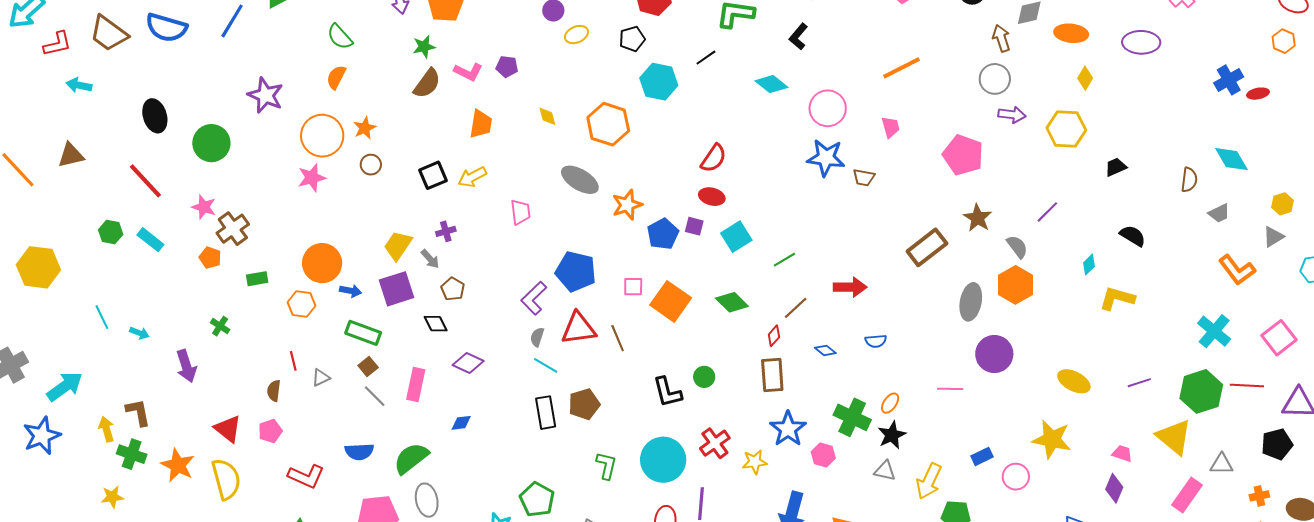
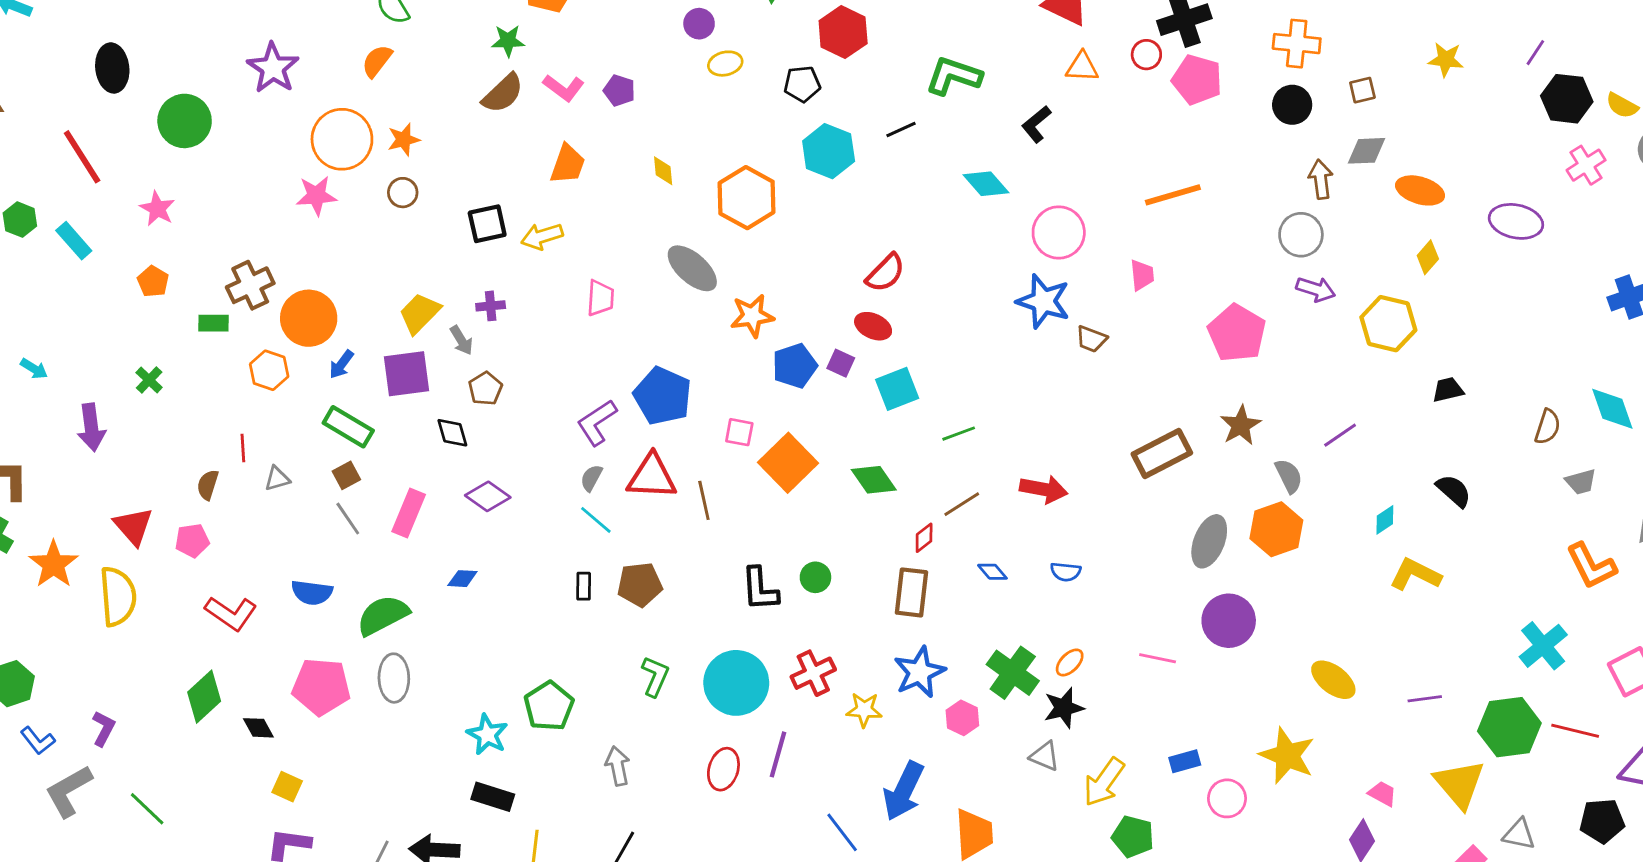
brown cross: (233, 229) -> (250, 285), moved
blue arrow: (351, 291) -> (341, 364), turned 105
black rectangle: (546, 413) -> (584, 586), size x0.6

